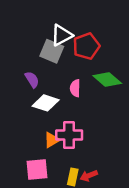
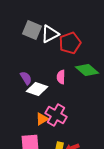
gray square: (52, 51) -> (32, 30), moved
purple semicircle: (32, 80) -> (26, 78), moved
pink cross: (69, 135) -> (56, 115), turned 30

